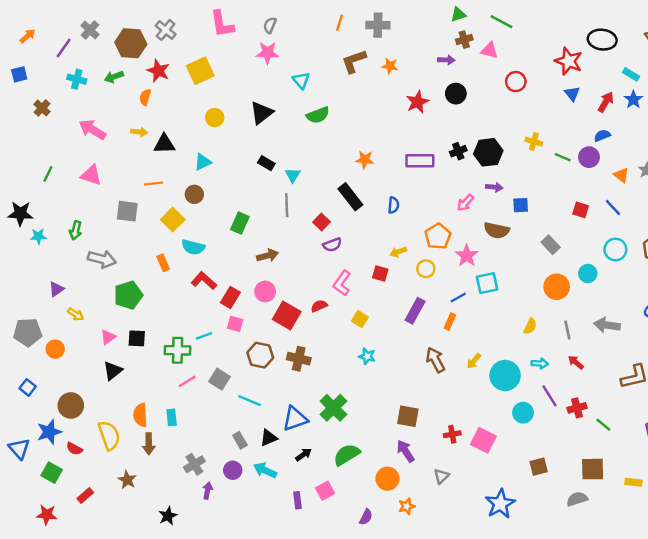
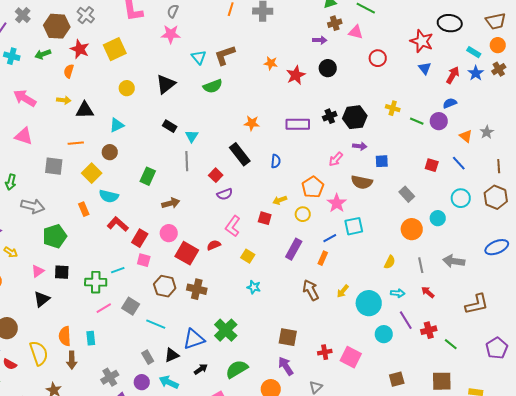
brown L-shape: (354, 61) -> (225, 55), moved
orange star: (390, 66) -> (271, 63), moved

